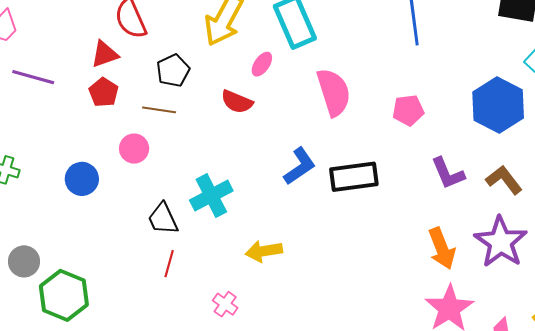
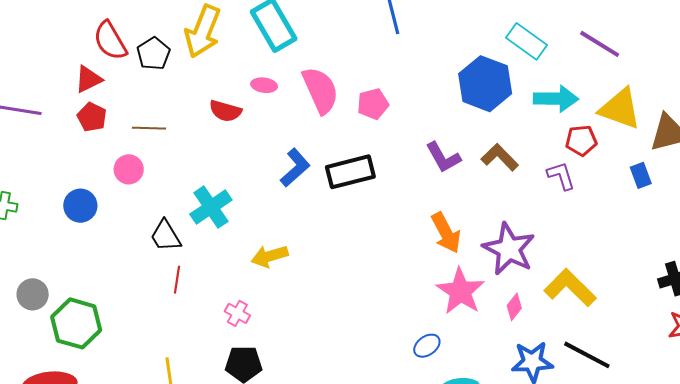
pink ellipse: (262, 64) -> (264, 85), moved, turned 70
black pentagon: (173, 70) -> (153, 54), moved
pink pentagon: (408, 110) -> (373, 104), moved
purple star: (501, 242) -> (509, 249), moved

